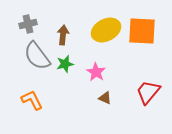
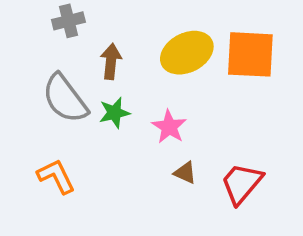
gray cross: (28, 24) -> (68, 21), moved
red trapezoid: (148, 92) -> (242, 183), moved

